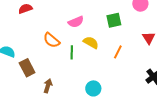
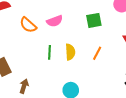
orange semicircle: (52, 40) -> (28, 25), moved
yellow semicircle: (91, 42) -> (70, 52), moved, turned 56

